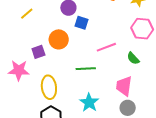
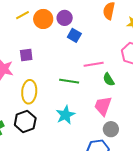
orange circle: (59, 39) -> (43, 19), moved
green semicircle: (133, 58) -> (109, 79), moved
gray circle: (128, 108) -> (111, 129), moved

